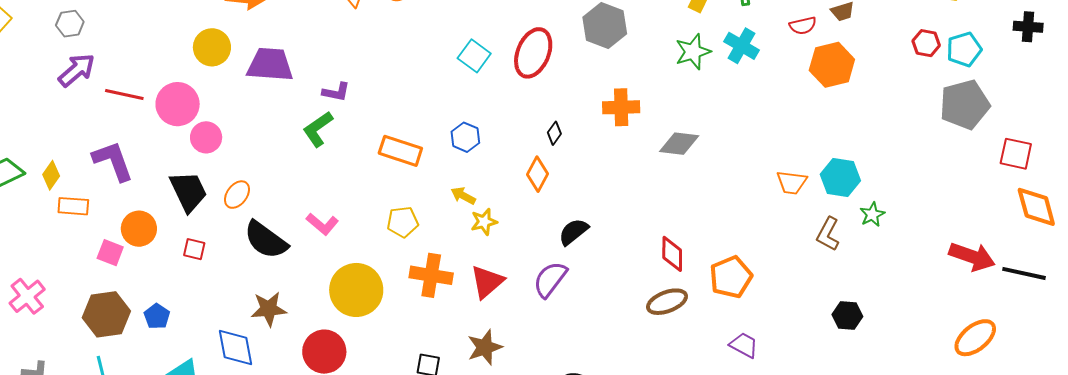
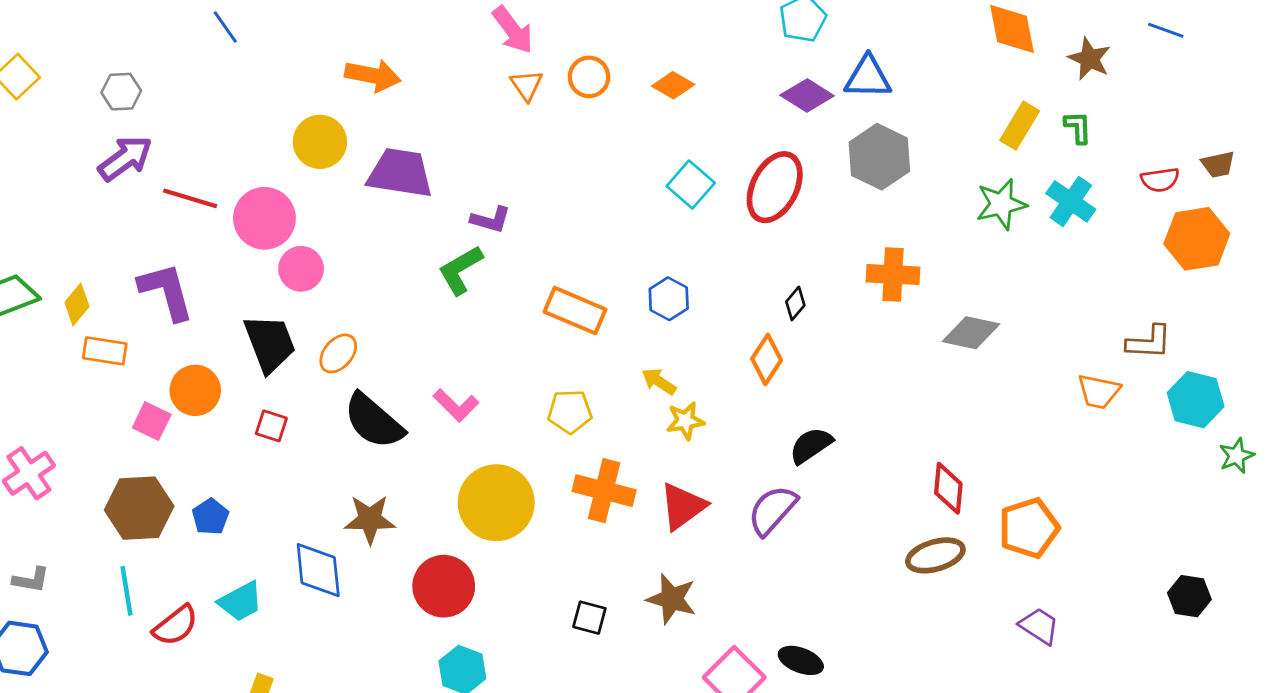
orange trapezoid: (792, 182) -> (1099, 392), moved
brown L-shape: (828, 234) -> (1149, 342), moved, turned -120
brown star: (485, 347) -> (672, 599), turned 30

